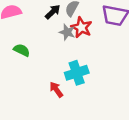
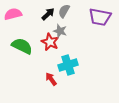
red star: (81, 27) -> (50, 42), moved
green semicircle: (22, 50) -> (22, 46), size x1.5

